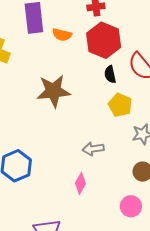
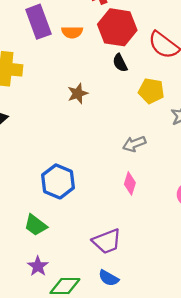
black semicircle: (110, 74) -> (120, 63), moved
brown star: (53, 91) -> (78, 93), size x0.6

